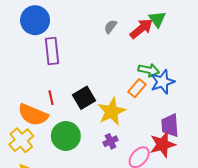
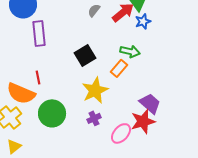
blue star: (163, 82) -> (143, 21), moved, size x0.7
black square: (84, 98) -> (85, 55), moved
purple trapezoid: (170, 125) -> (150, 103), turned 135

